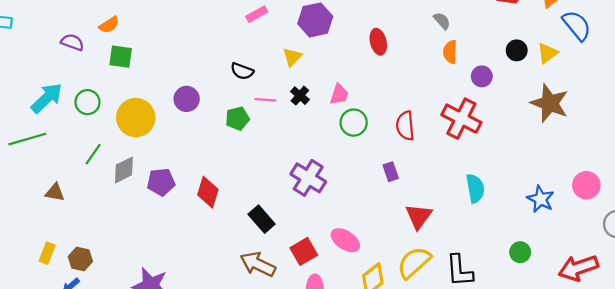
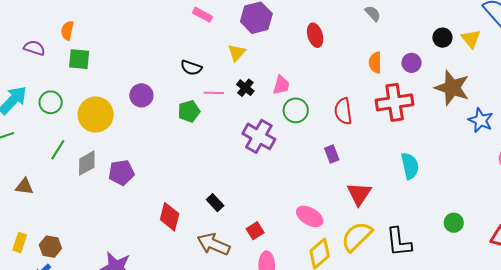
pink rectangle: (257, 14) -> (202, 15), turned 60
orange semicircle: (109, 25) -> (67, 30), turned 138
orange semicircle: (450, 52) -> (375, 63), moved
yellow triangle: (547, 53) -> (471, 39), turned -30
brown star: (550, 103) -> (452, 88), moved
red cross: (461, 119) -> (395, 102), turned -33
purple cross: (308, 178) -> (259, 136), moved
red diamond: (208, 192) -> (170, 217), moved
blue star: (541, 199) -> (481, 120), moved
black rectangle: (262, 219) -> (215, 203), size x0.7
pink ellipse: (345, 240) -> (310, 216), moved
red square: (304, 251) -> (255, 231), size x0.7

